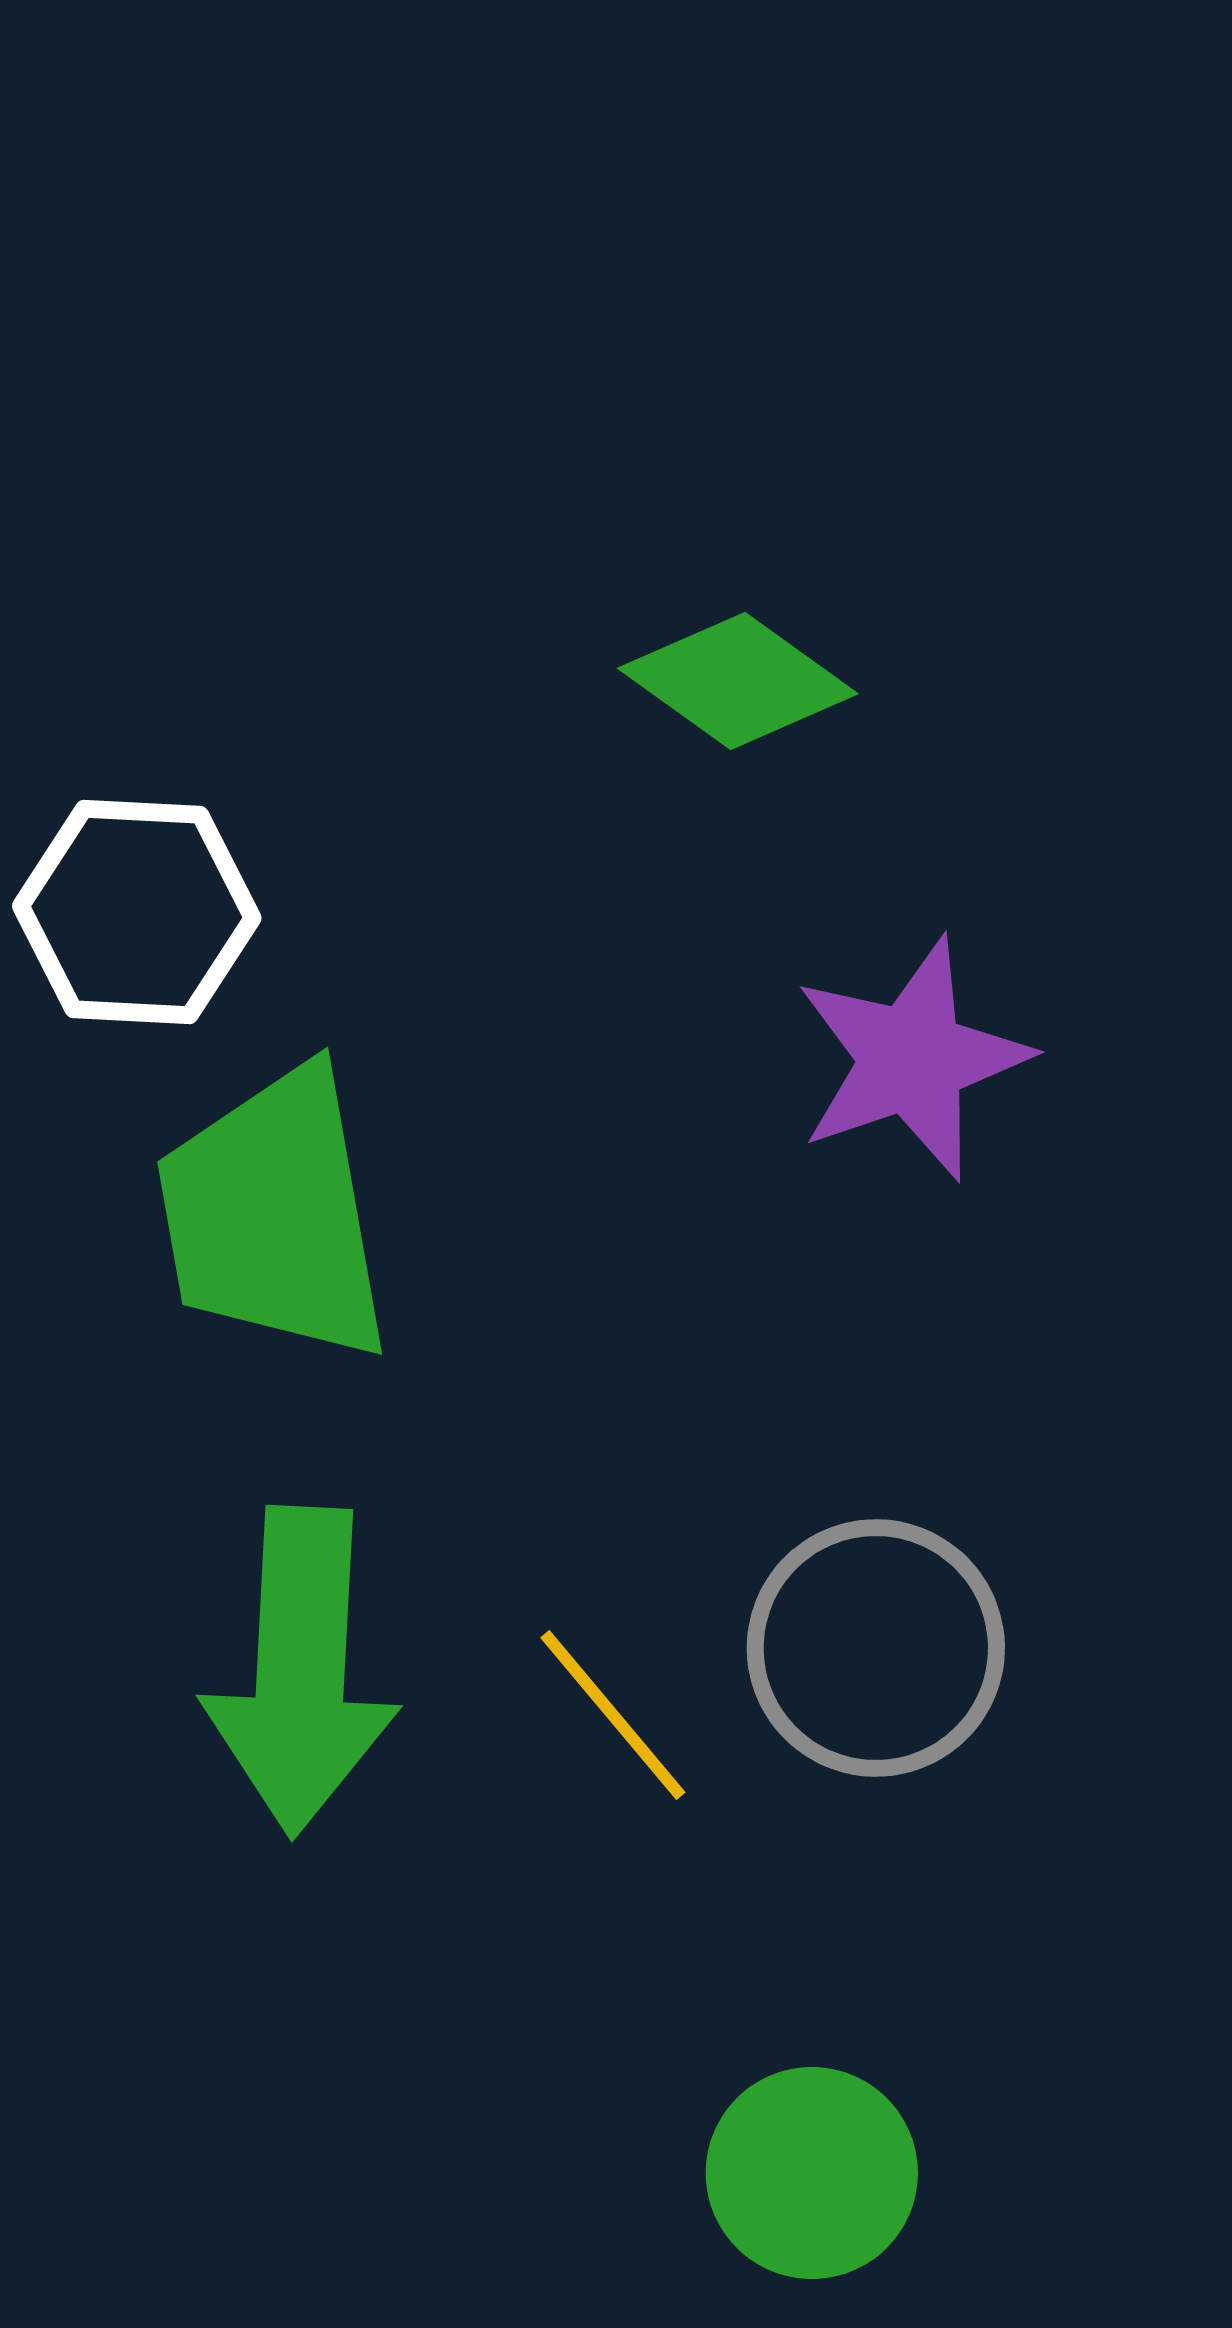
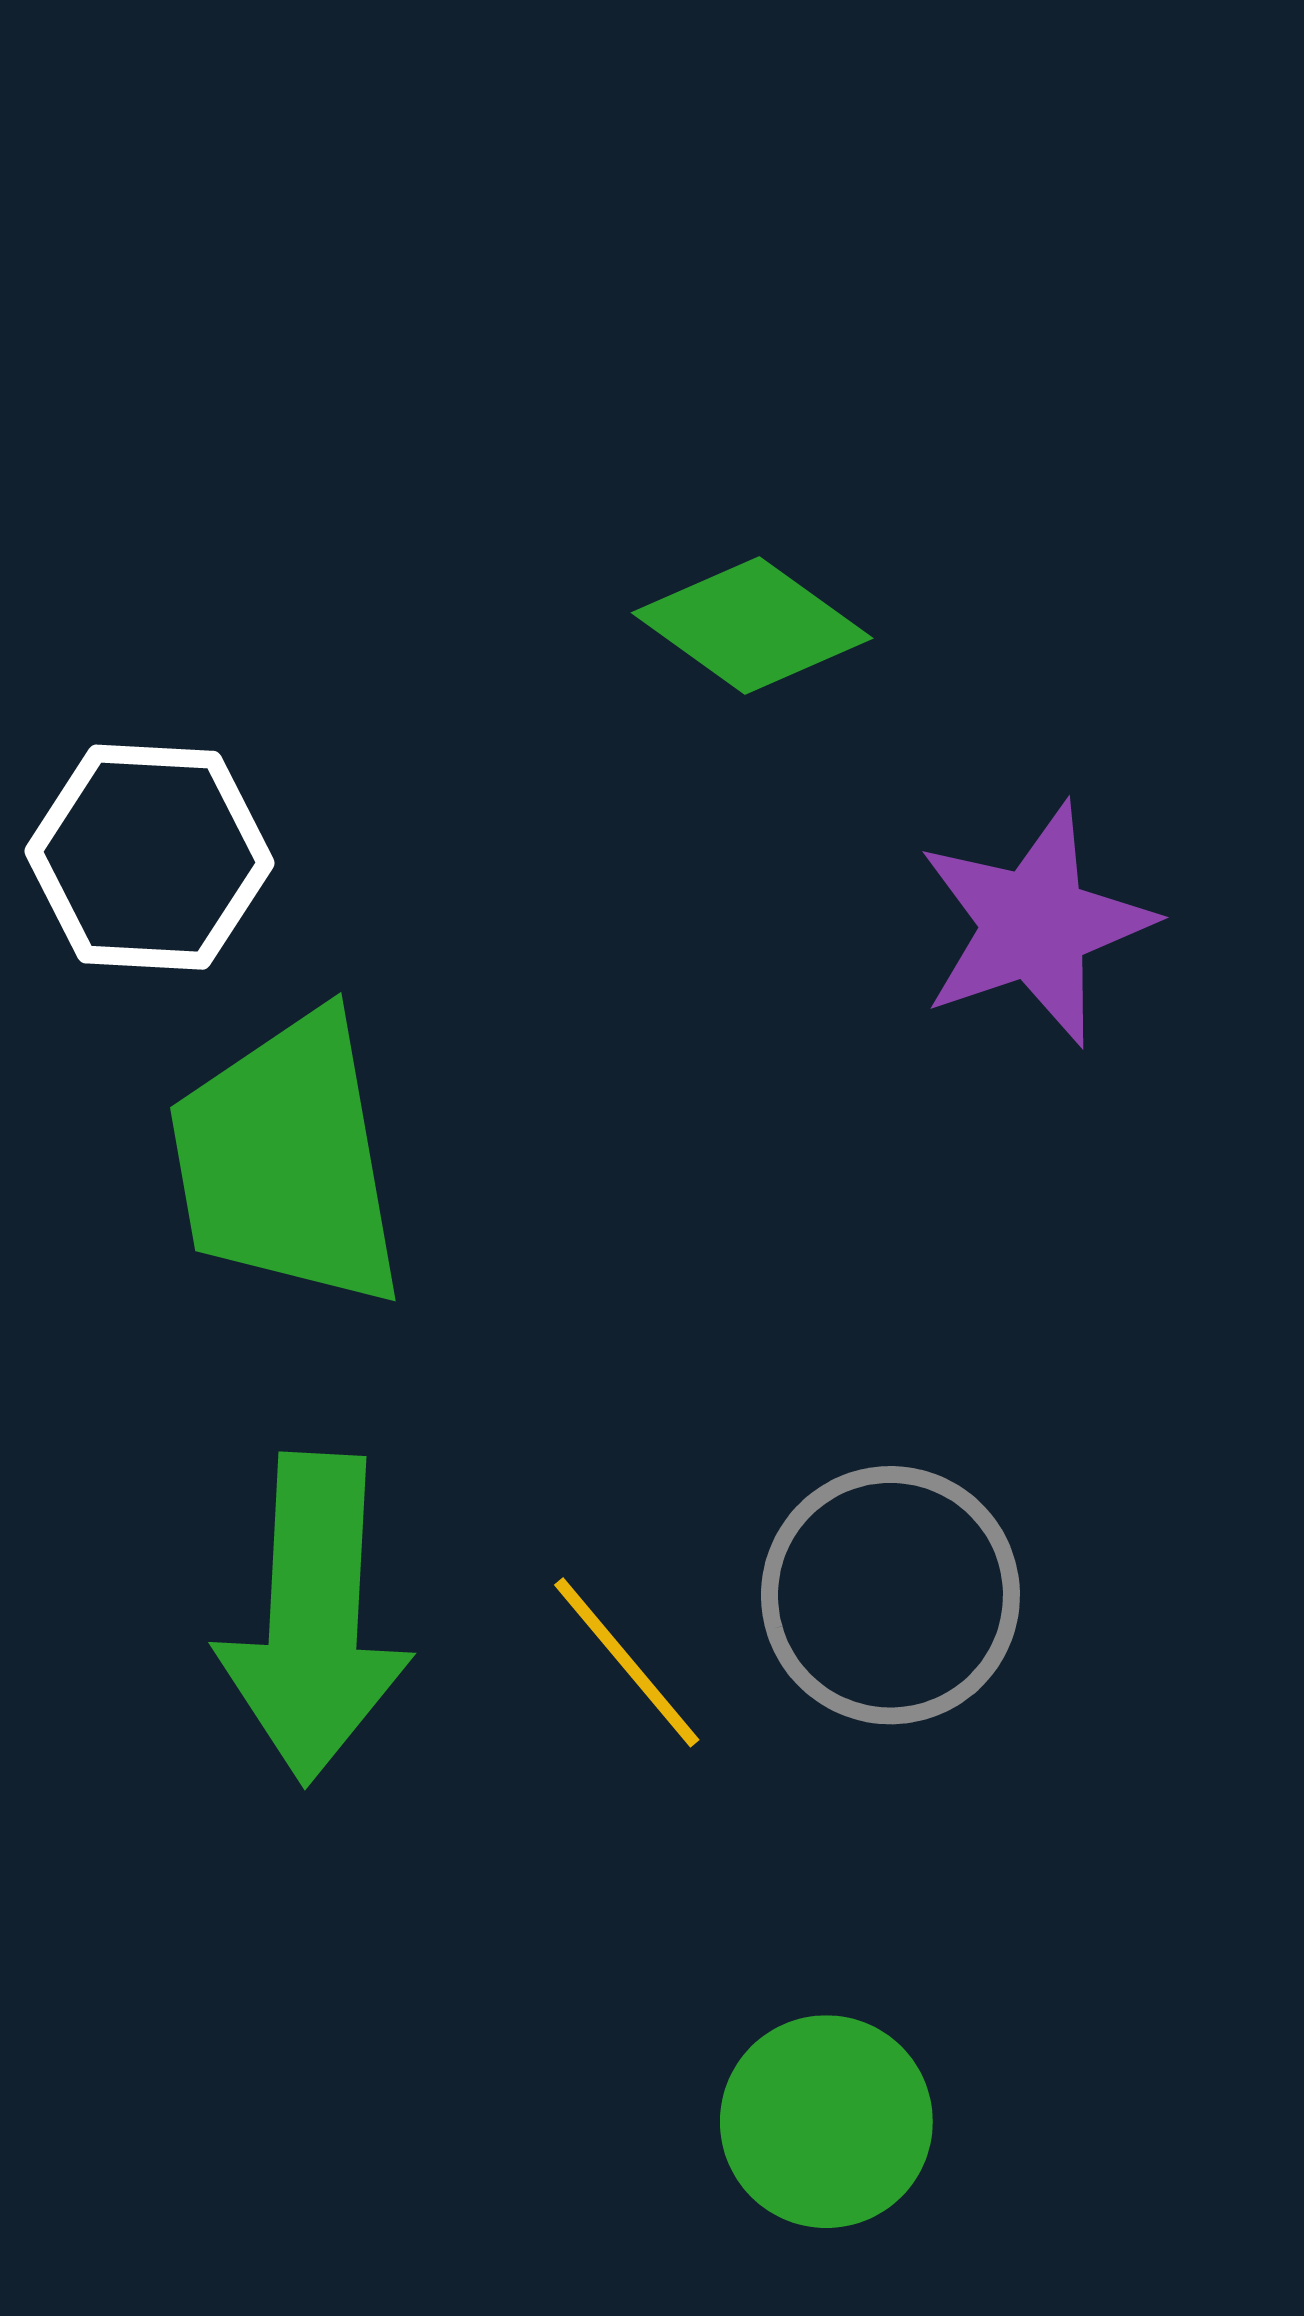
purple star: (912, 1059) -> (1035, 924), moved

